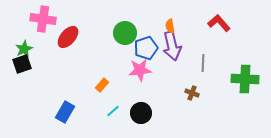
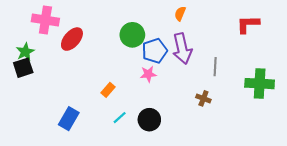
red L-shape: (219, 23) -> (248, 24), moved, turned -50
orange semicircle: (170, 26) -> (180, 14), moved, turned 32
pink star: (140, 70) -> (148, 74), size x0.7

